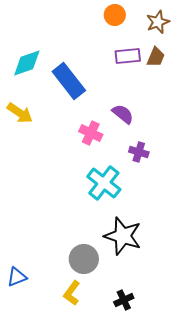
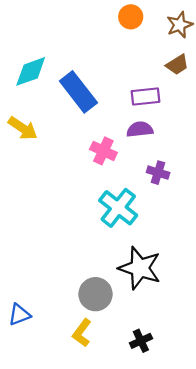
purple rectangle: (128, 56) -> (146, 96), moved
brown trapezoid: (156, 57) -> (177, 65), turned 35
purple semicircle: (123, 114) -> (140, 129), turned -45

